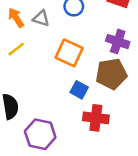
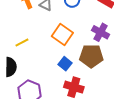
yellow line: (16, 49) -> (22, 43), moved

